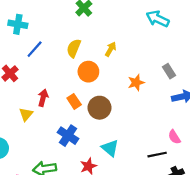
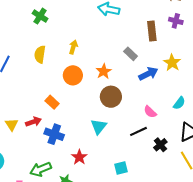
orange circle: (88, 72) -> (73, 75), moved
red arrow: (43, 98) -> (33, 122), moved, turned 70
brown circle: (99, 108) -> (111, 97), moved
cyan triangle: (110, 148) -> (99, 127), moved, turned 42

